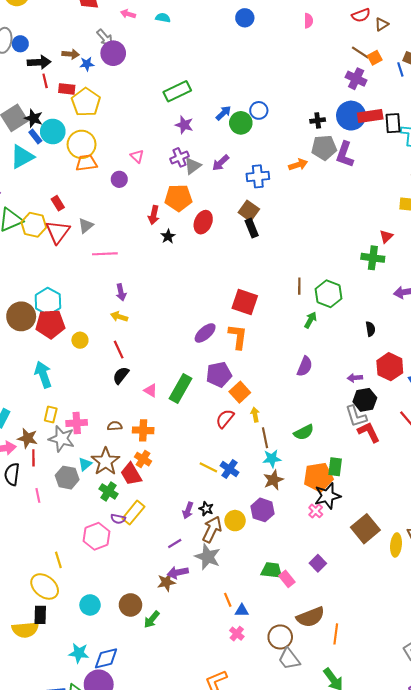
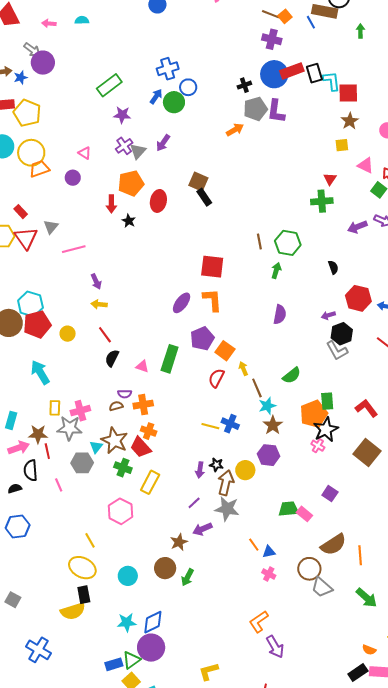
blue cross: (258, 176) -> (168, 69), moved
red L-shape: (369, 432) -> (366, 408), moved
purple semicircle: (118, 519) -> (125, 394), moved
brown star: (166, 582) -> (179, 542), moved

